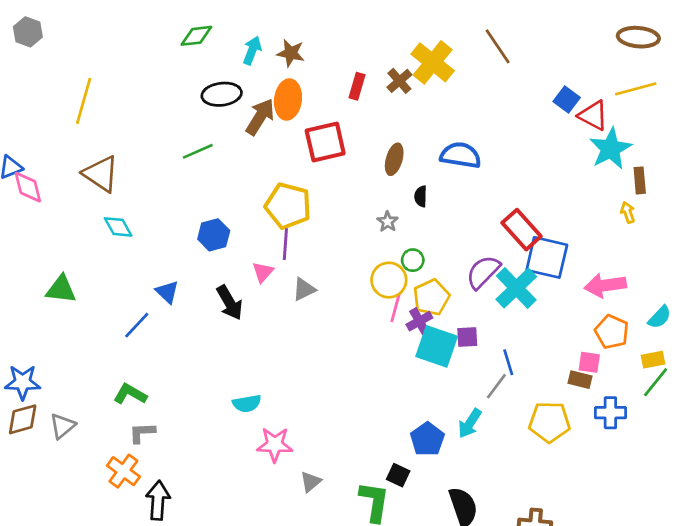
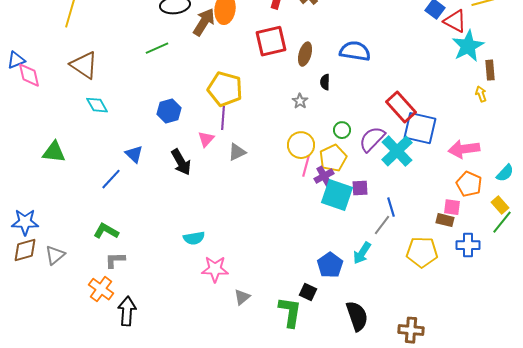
red square: (325, 142) -> (271, 41), moved
green circle: (413, 260) -> (342, 130), moved
yellow rectangle: (653, 360) -> (500, 205), turned 60

